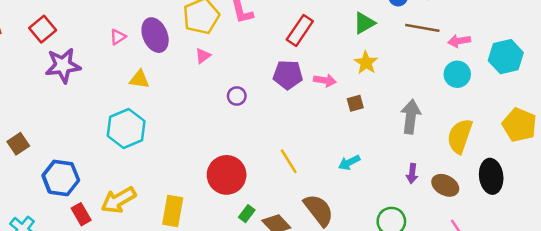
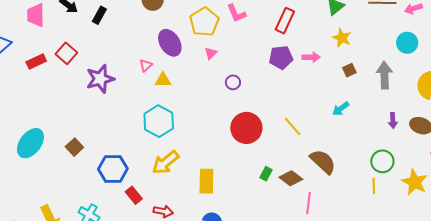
red square: (43, 29) -> (66, 53), moved
pink triangle: (118, 37) -> (146, 65), moved
cyan circle: (457, 74) -> (407, 43), moved
purple circle: (237, 96) -> (233, 82), moved
brown square: (355, 103) -> (349, 70), moved
cyan arrow: (349, 162) -> (341, 109), moved
red circle: (227, 175) -> (246, 128), moved
yellow arrow: (119, 200) -> (165, 163), moved

